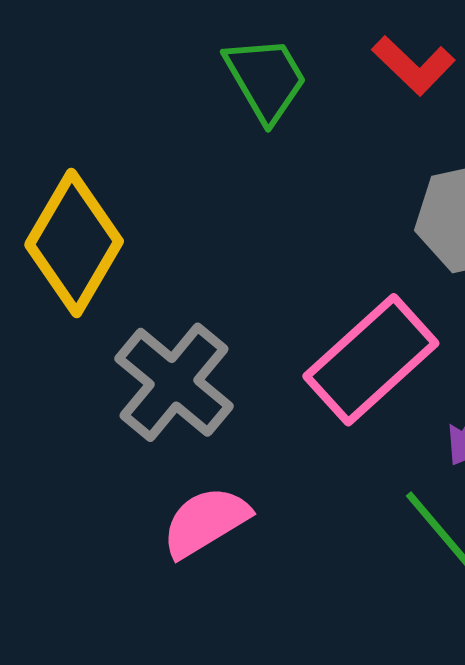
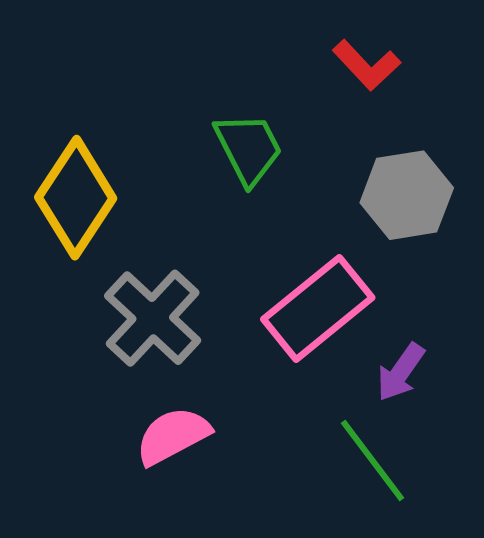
green trapezoid: (266, 79) -> (248, 148), moved

